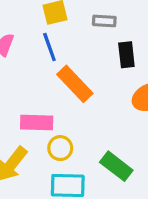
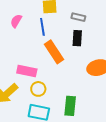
black rectangle: (126, 55) -> (77, 38), moved
green rectangle: (116, 166) -> (70, 106), turned 48

